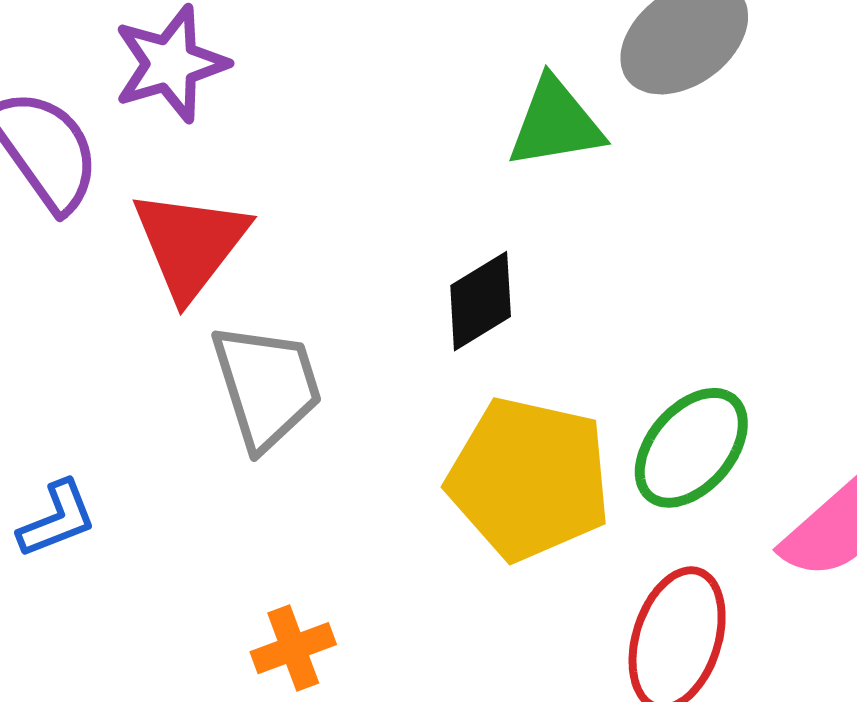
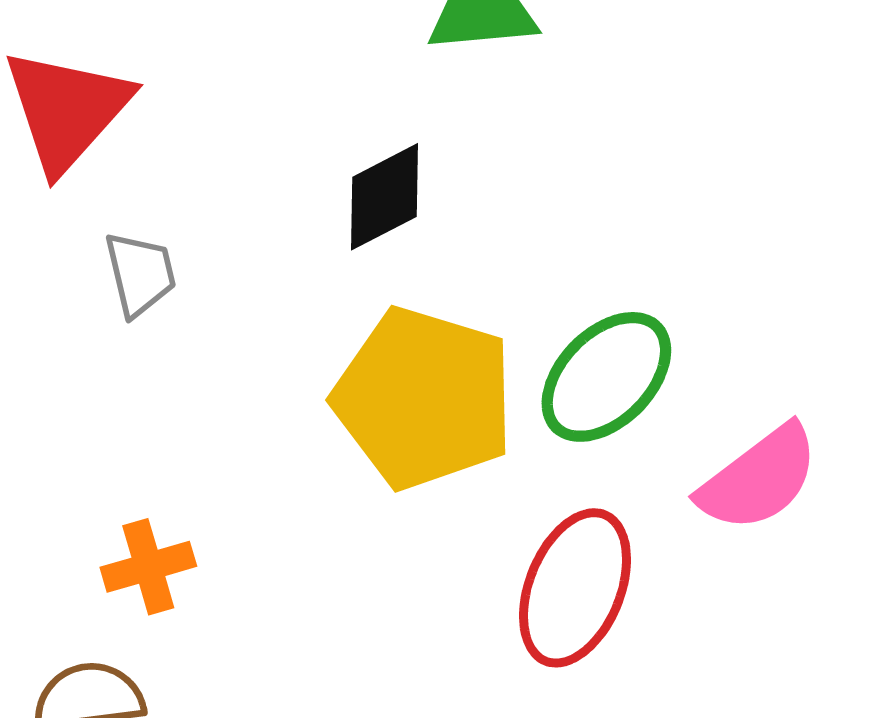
gray trapezoid: (267, 386) -> (140, 274), size x0.6

